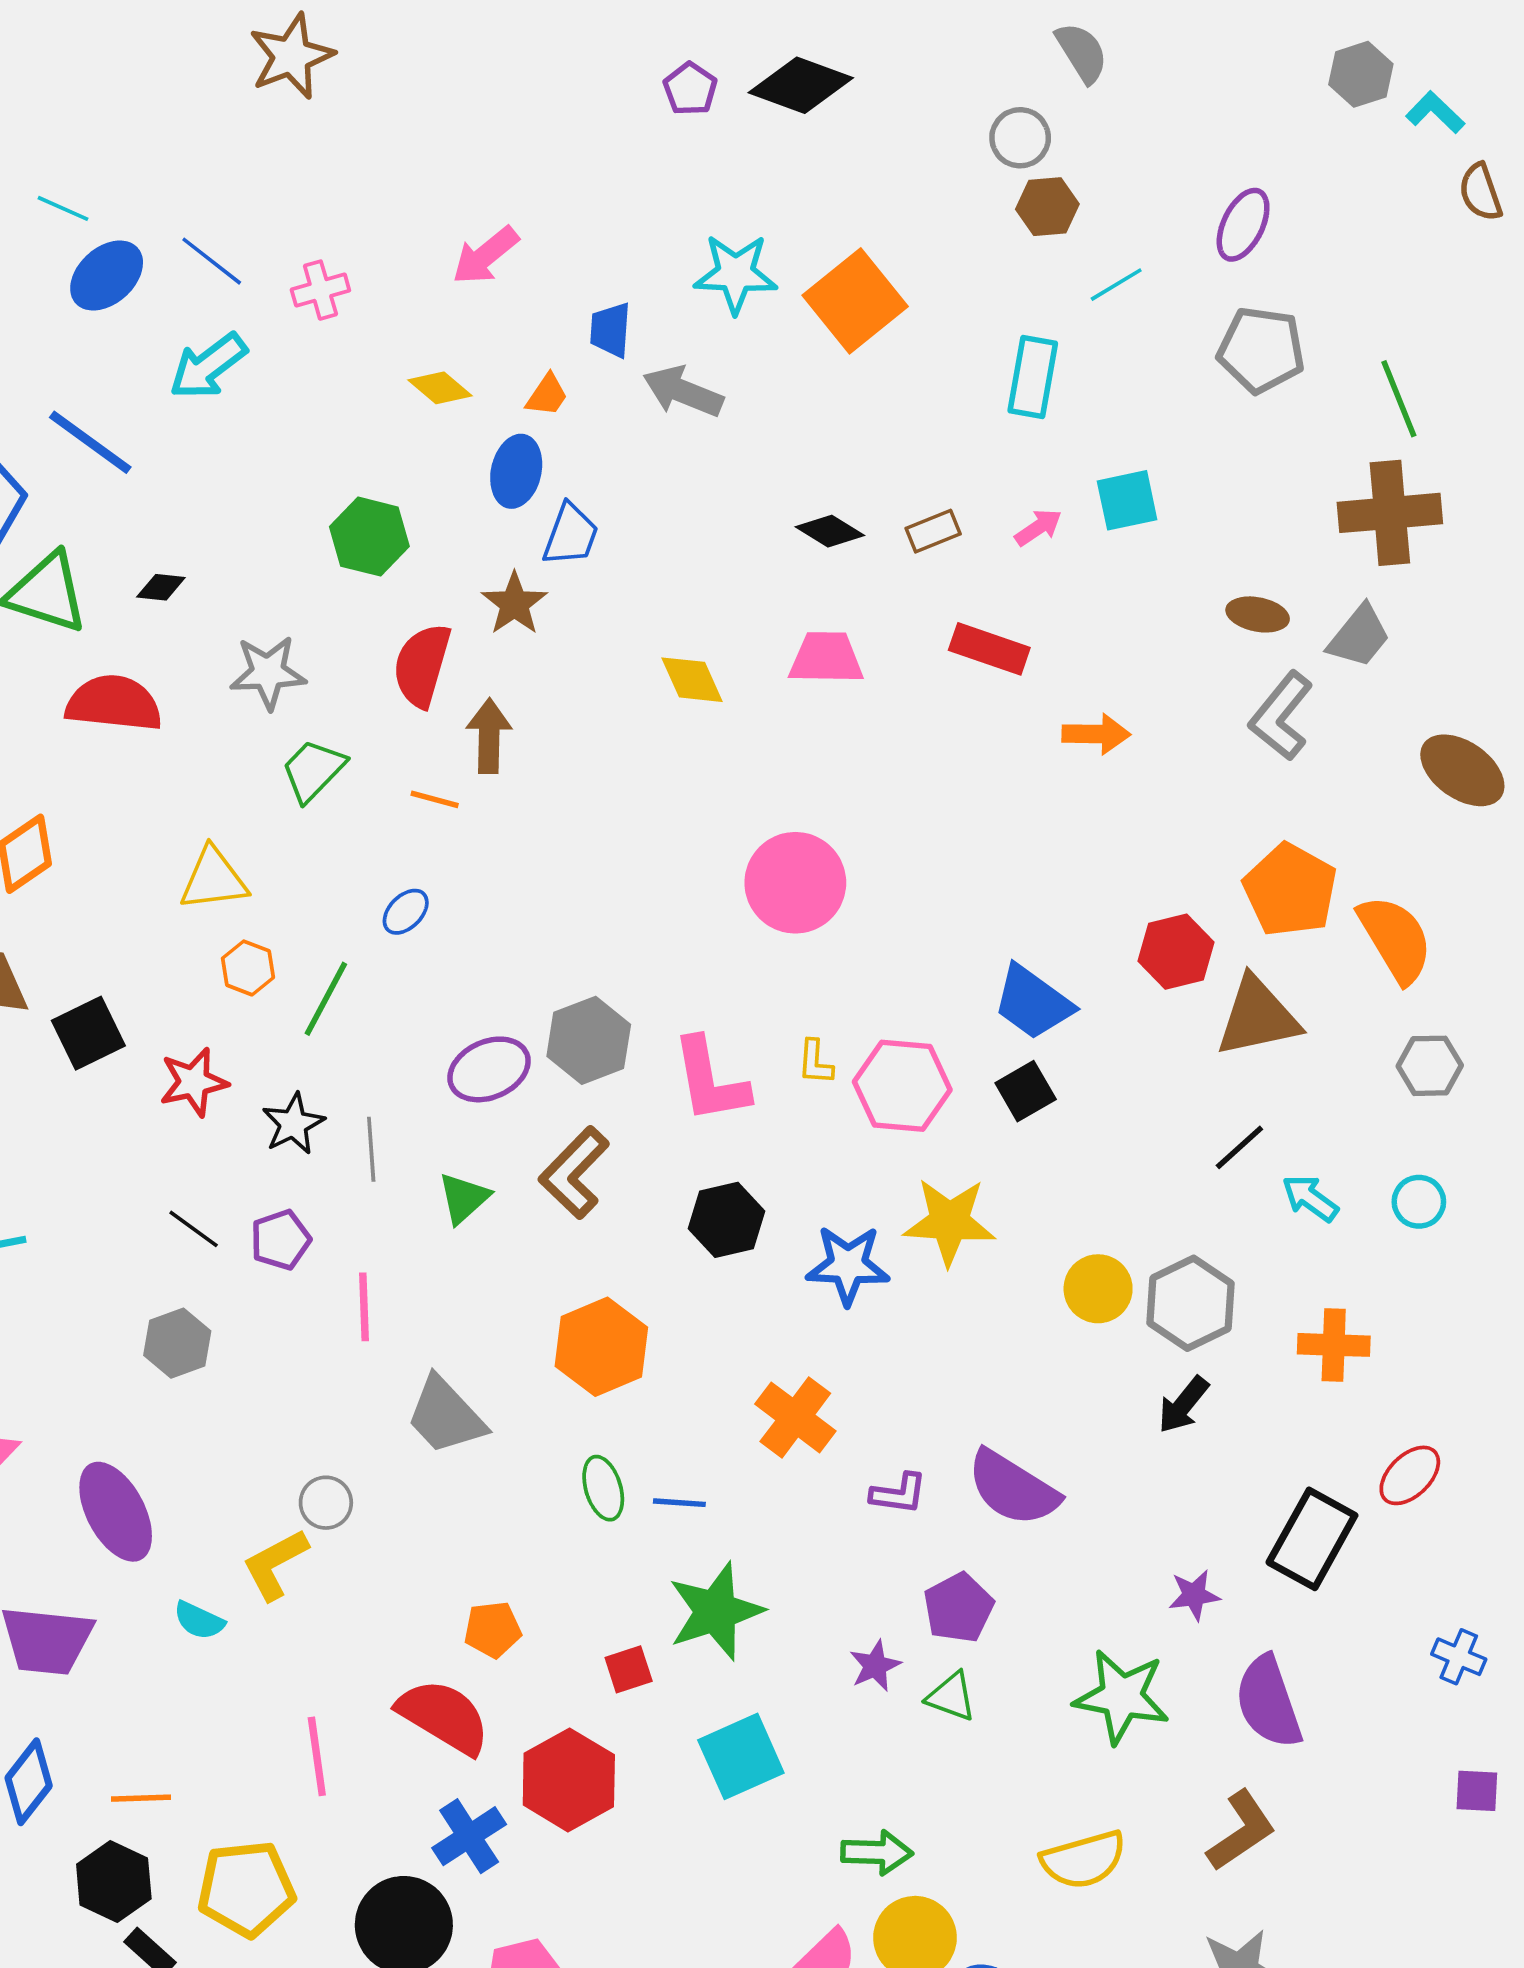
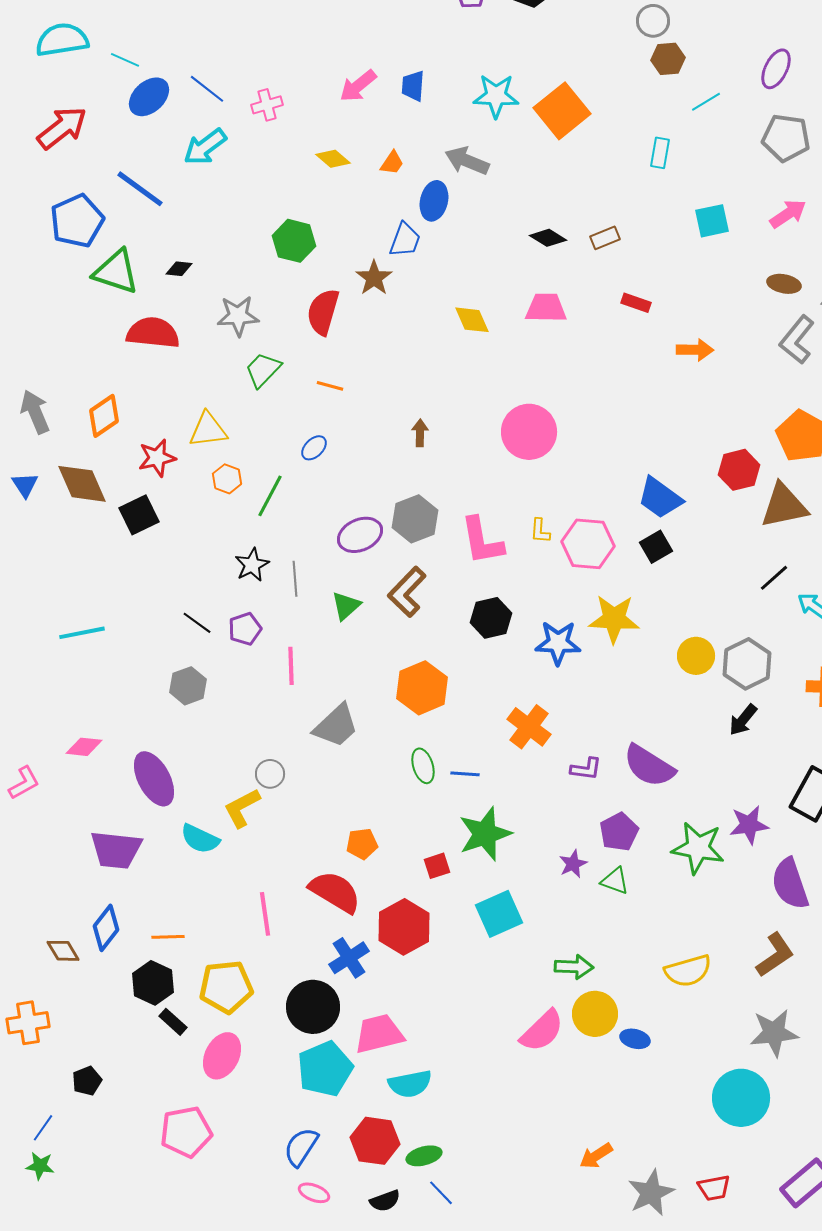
blue trapezoid: (610, 330) -> (413, 86), moved
cyan rectangle: (1033, 377) -> (660, 153), size x0.7
blue ellipse: (516, 471) -> (434, 201), moved
pink arrow: (1038, 527) -> (788, 214), moved, size x1.4
red rectangle: (989, 649) -> (636, 303), size x0.7
brown arrow: (489, 736) -> (420, 433), moved, size x0.7
red star: (194, 1082) -> (157, 458), moved
gray trapezoid: (446, 1416) -> (336, 726), turned -90
purple star: (1194, 1595) -> (749, 825), size x1.4
cyan semicircle: (199, 1620) -> (200, 839), size x1.4
green star: (1122, 1697) -> (698, 848), moved

